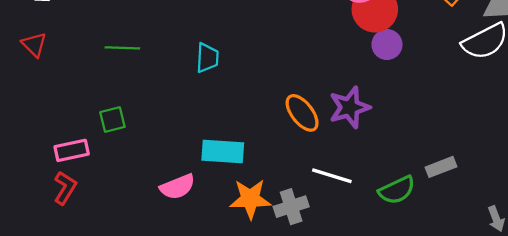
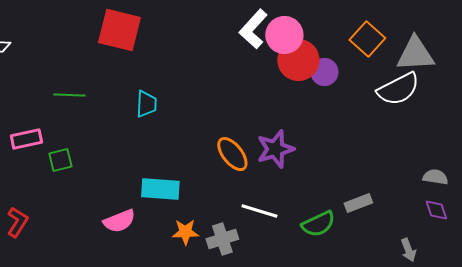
purple circle: (387, 45) -> (324, 72), moved
pink rectangle: (72, 150) -> (26, 139), moved
orange star: (250, 199) -> (185, 232), size x0.7

